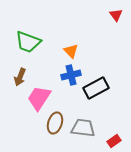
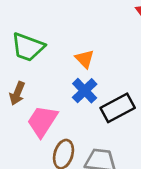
blue cross: (71, 75) -> (85, 91), turned -30

